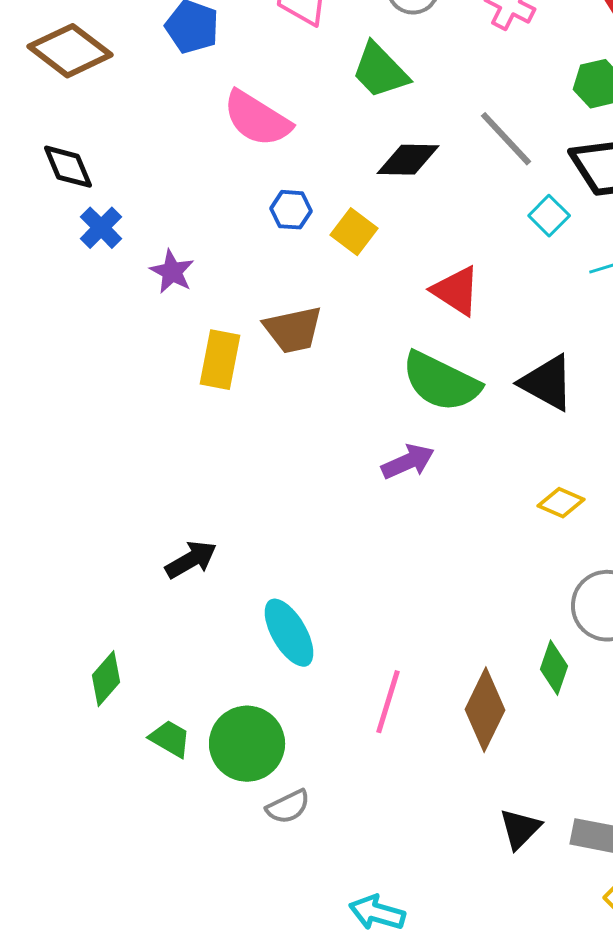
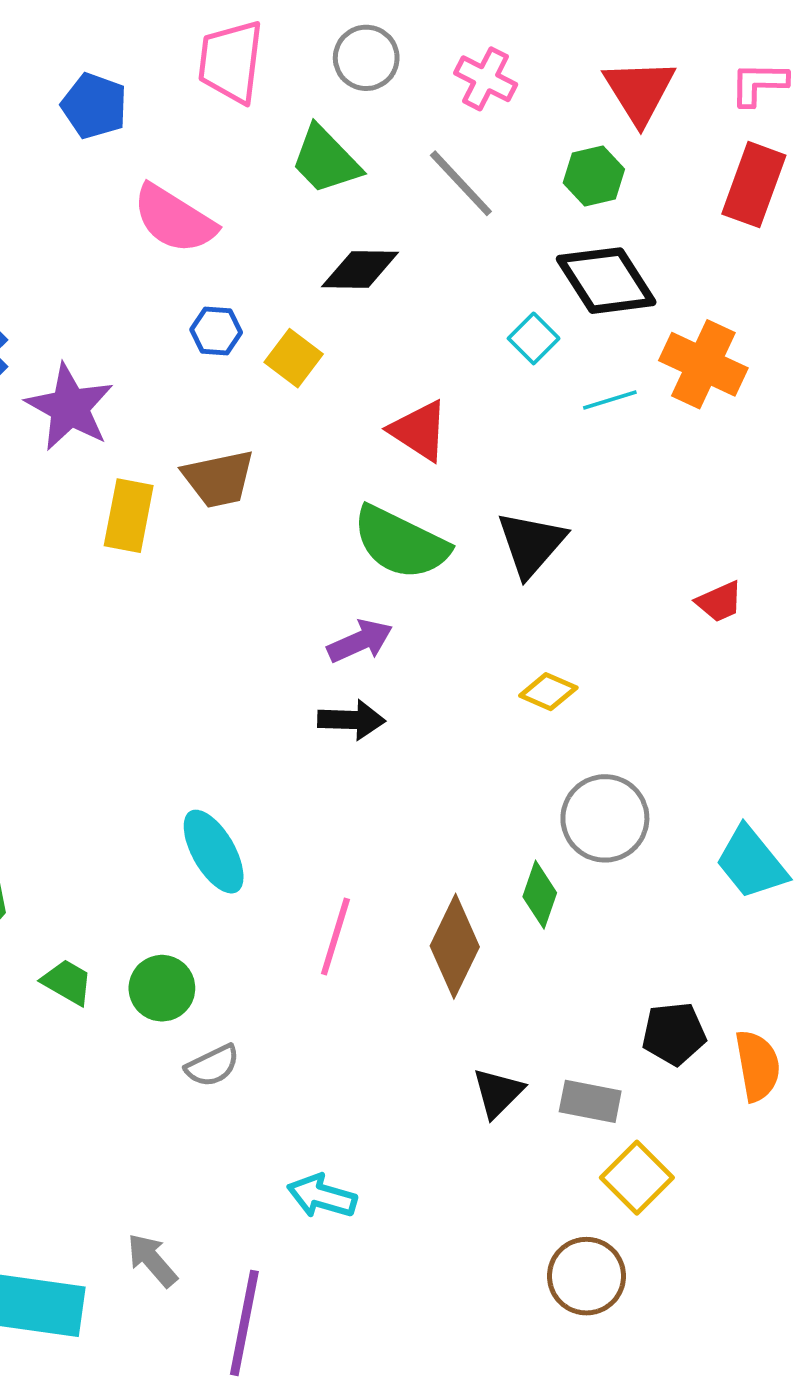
gray line: (506, 139) -> (461, 183), moved
purple star: (172, 272) -> (70, 407), size x1.6
black triangle: (547, 383) -> (531, 544), turned 42
black arrow: (191, 560) -> (351, 720), moved, turned 32
green circle: (247, 744) -> (162, 988), size x0.7

